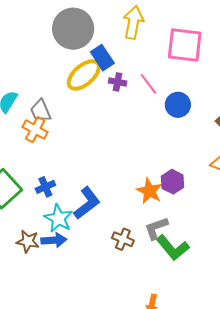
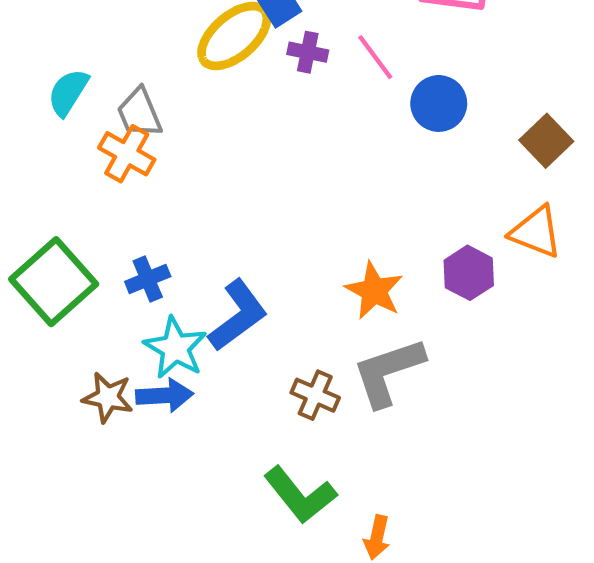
purple hexagon: (173, 182) -> (469, 273), moved
gray L-shape: (156, 228) -> (388, 372), size x1.4
green L-shape: (173, 248) -> (300, 495), moved

